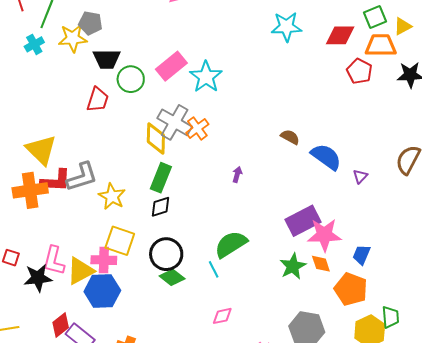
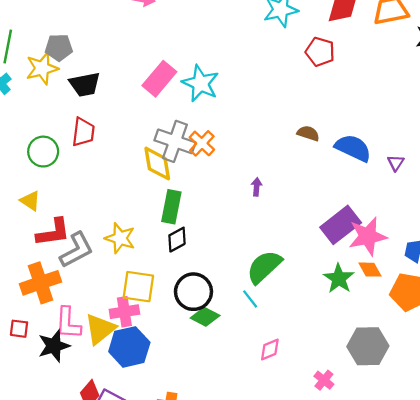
red pentagon: (359, 71) -> (320, 52), moved
green circle: (131, 79) -> (43, 152), moved
yellow triangle: (41, 150) -> (30, 201), size x0.6
gray L-shape: (82, 177) -> (76, 250), moved
orange cross: (30, 190) -> (41, 283), moved

